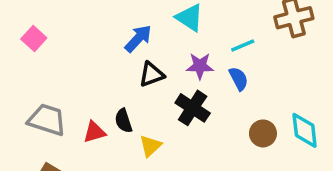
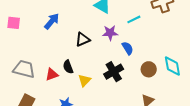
pink square: (34, 38) -> (14, 23), turned -32
blue arrow: (138, 39) -> (52, 21), moved
blue semicircle: (239, 79) -> (128, 48), moved
black cross: (193, 108) -> (114, 72), moved, turned 30

